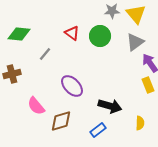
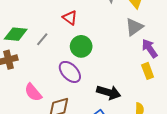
green diamond: (19, 34) -> (16, 34), moved
green circle: (100, 36) -> (81, 46), moved

